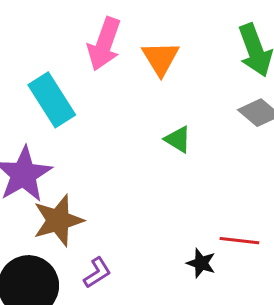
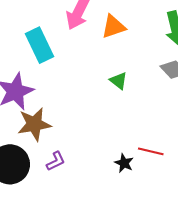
orange triangle: (161, 58) -> (114, 27), turned 36

